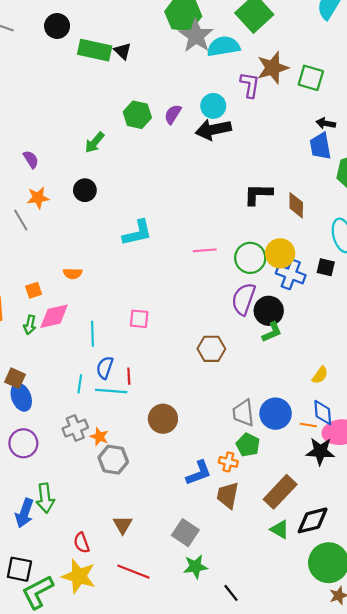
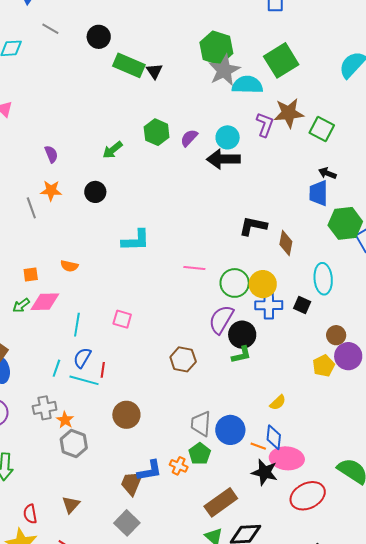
blue cross: (291, 274) -> (269, 305), turned -32
green arrow: (30, 325) -> (21, 305), turned 30
brown trapezoid: (228, 495) -> (132, 483), moved

